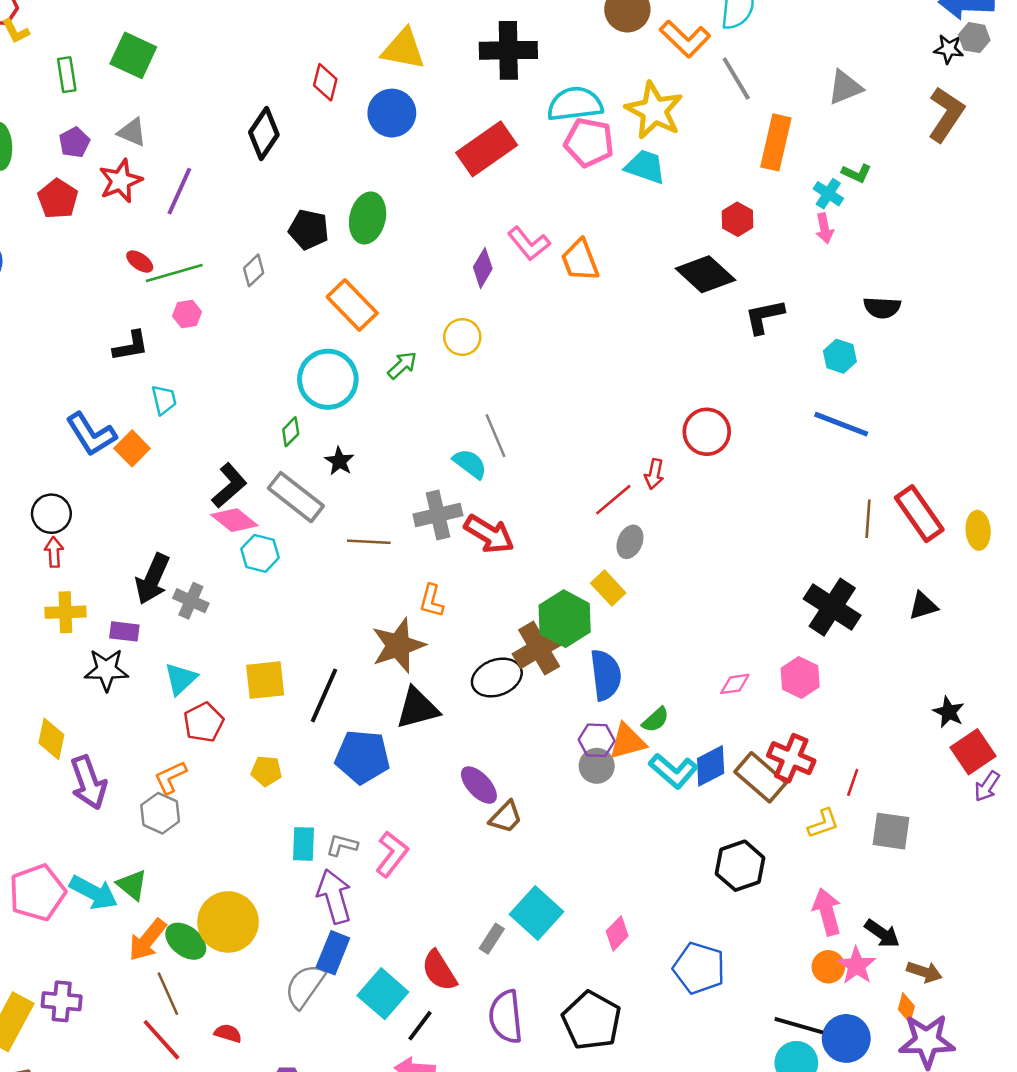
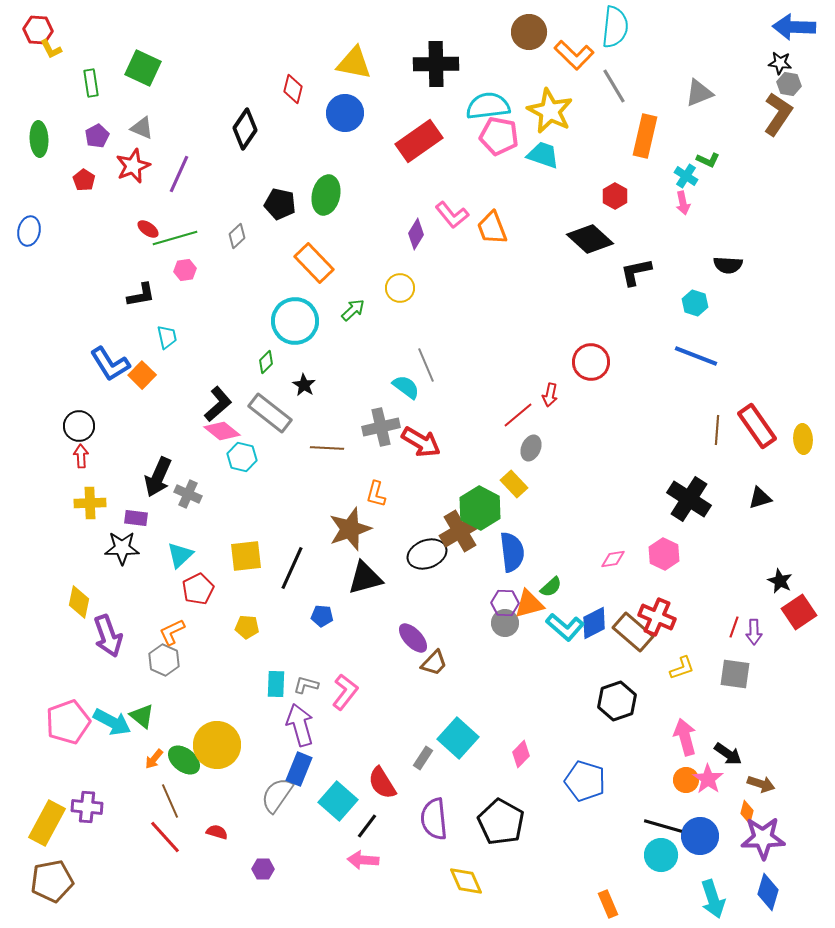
gray hexagon: (974, 38) -> (789, 84), moved
red pentagon: (58, 199) -> (84, 180), size x0.7
blue pentagon: (362, 757) -> (322, 616), size x0.5
red line: (853, 782) -> (734, 627), moved
purple arrow: (987, 786) -> (754, 632), moved, turned -35
orange arrow: (147, 940) -> (154, 759), size x0.6

